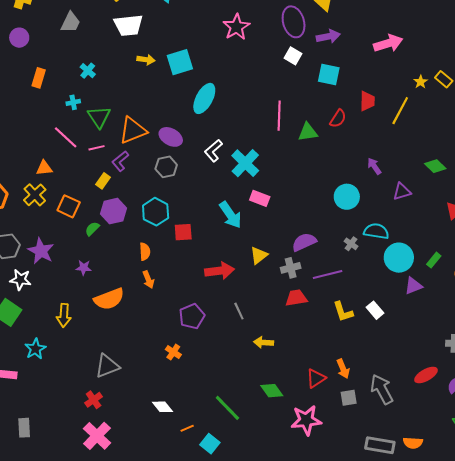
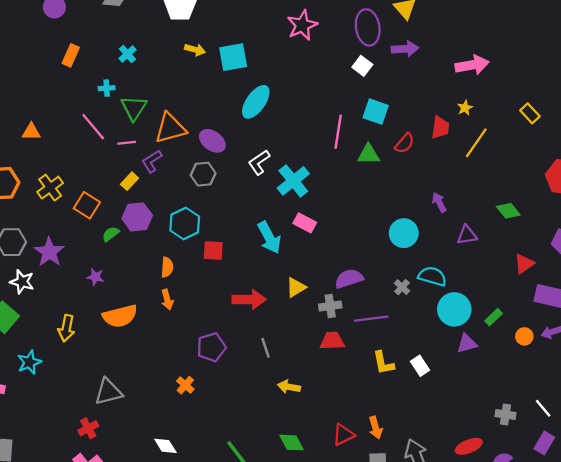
cyan square: (329, 74) -> (376, 112), moved
yellow star: (421, 82) -> (465, 108), moved
orange triangle: (44, 168) -> (31, 132), moved

